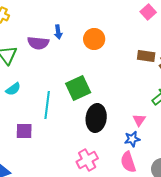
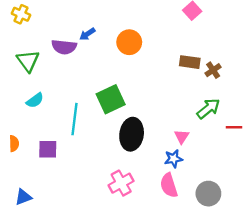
blue arrow: (58, 32) -> (87, 34), turned 64

